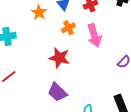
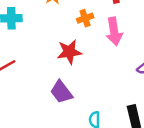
red star: (59, 58) -> (69, 52), turned -30

